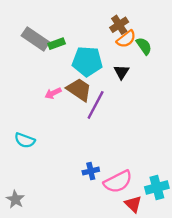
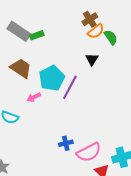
cyan pentagon: (87, 61) -> (52, 78), moved, turned -30
brown trapezoid: (79, 90) -> (21, 68), moved
pink arrow: (53, 93) -> (34, 97), moved

